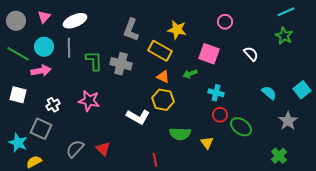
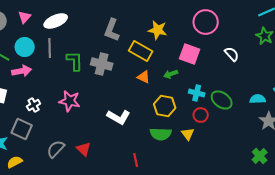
pink circle: (225, 22) -> (206, 22), size x1.6
cyan semicircle: (269, 93) -> (258, 99), moved, turned -42
yellow hexagon: (163, 100) -> (165, 106), moved
green ellipse: (241, 127) -> (222, 100), moved
yellow triangle: (207, 143) -> (188, 134), moved

